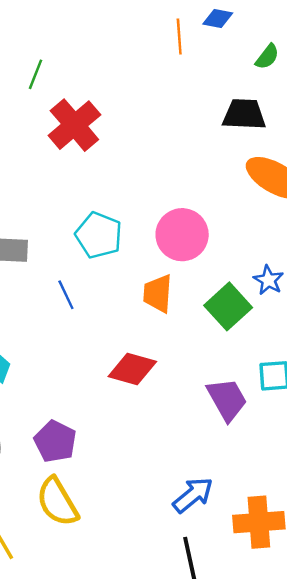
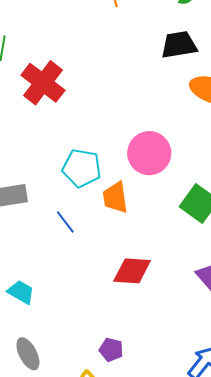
orange trapezoid: (158, 293) -> (115, 198), moved
purple pentagon: (55, 441) -> (111, 350), moved, size x0.7

